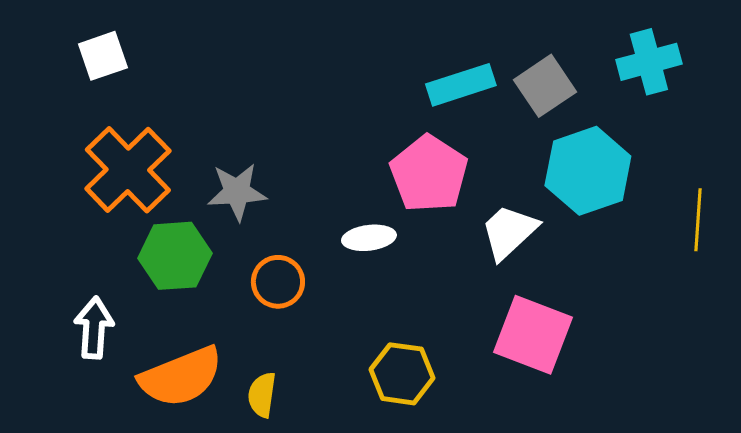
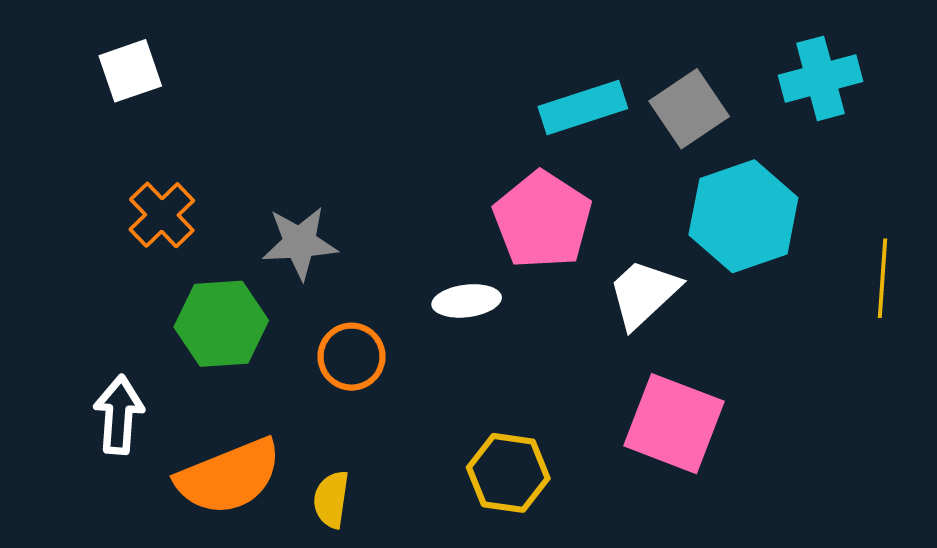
orange cross: (128, 170) -> (162, 215), size x0.6

